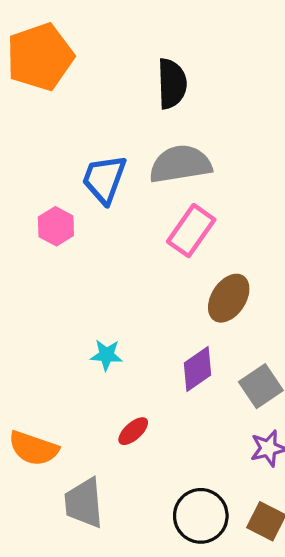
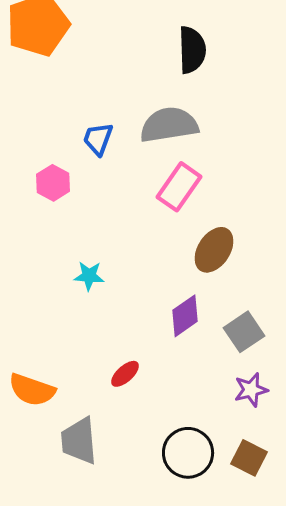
black semicircle: (172, 84) -> (192, 50), moved
blue trapezoid: (104, 179) -> (98, 139), size x0.7
cyan star: (106, 355) -> (89, 276), moved

